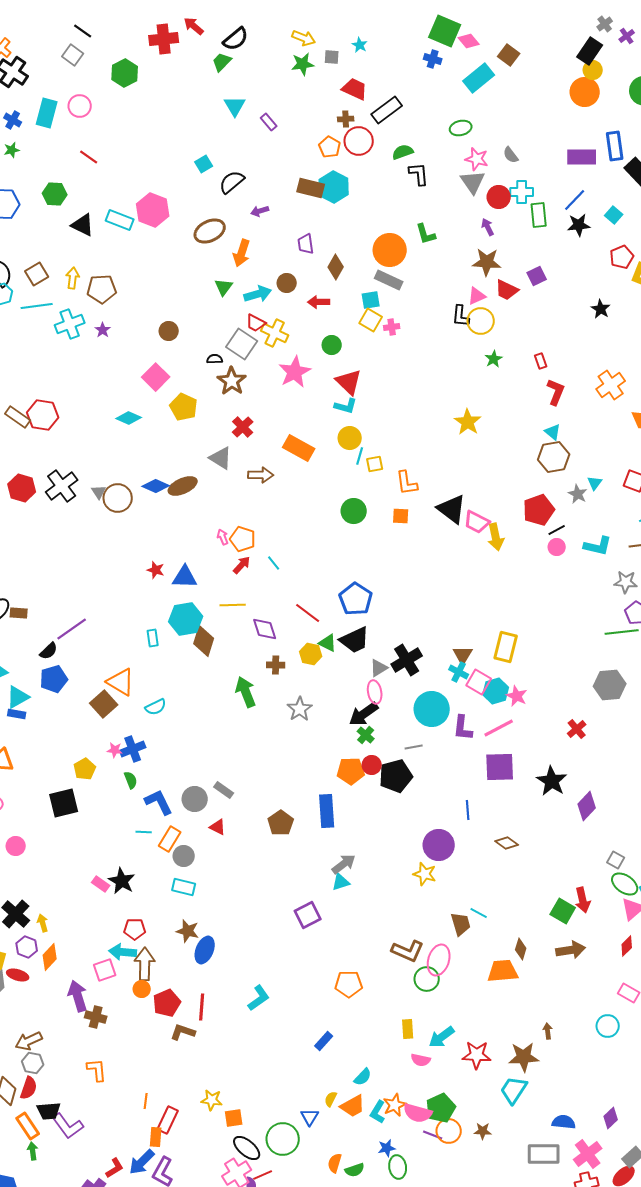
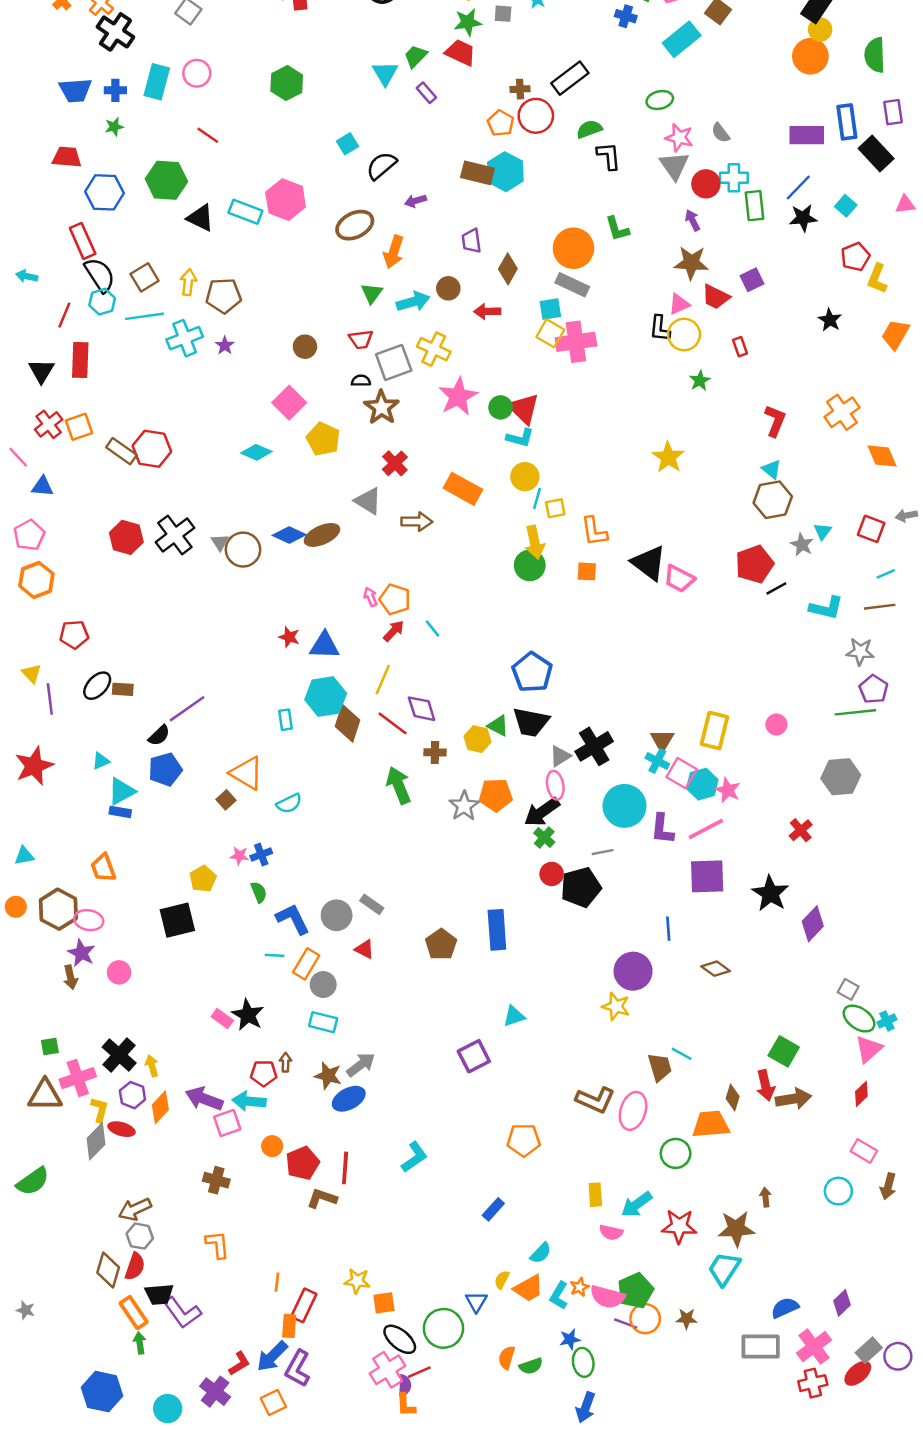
green trapezoid: (222, 62) -> (416, 56), moved
green hexagon: (125, 73) -> (287, 83), moved
red trapezoid: (355, 89) -> (460, 53), moved
blue cross: (13, 120) -> (115, 90), turned -30
green hexagon: (55, 194) -> (166, 180), size x1.4
red trapezoid: (256, 323) -> (361, 339), moved, turned -35
pink cross: (392, 327) -> (576, 342), size x2.0
gray square: (242, 344) -> (394, 362), turned 36
green circle: (332, 345) -> (501, 407), moved
red rectangle: (541, 361) -> (740, 347), moved
yellow arrow: (496, 537) -> (535, 542), moved
pink circle: (557, 547) -> (776, 725), moved
yellow line: (233, 605) -> (383, 680), turned -65
red line: (308, 613) -> (392, 723), moved
black trapezoid: (355, 640) -> (531, 722), turned 36
brown square: (104, 704) -> (226, 800), size x0.6
blue cross: (133, 749) -> (261, 855), size x0.7
orange pentagon: (351, 771) -> (496, 795), moved
gray arrow: (344, 864) -> (361, 1065), moved
red arrow: (583, 900) -> (765, 1085), moved
blue ellipse: (205, 950) -> (349, 1099), turned 40
brown arrow: (145, 964) -> (286, 1062), moved, size x0.5
green circle: (427, 979) -> (676, 1153), moved
purple arrow: (78, 996) -> (204, 1099), moved, turned -52
orange star: (395, 1105) -> (580, 1287), size x0.7
blue semicircle: (564, 1122) -> (785, 1308), turned -30

